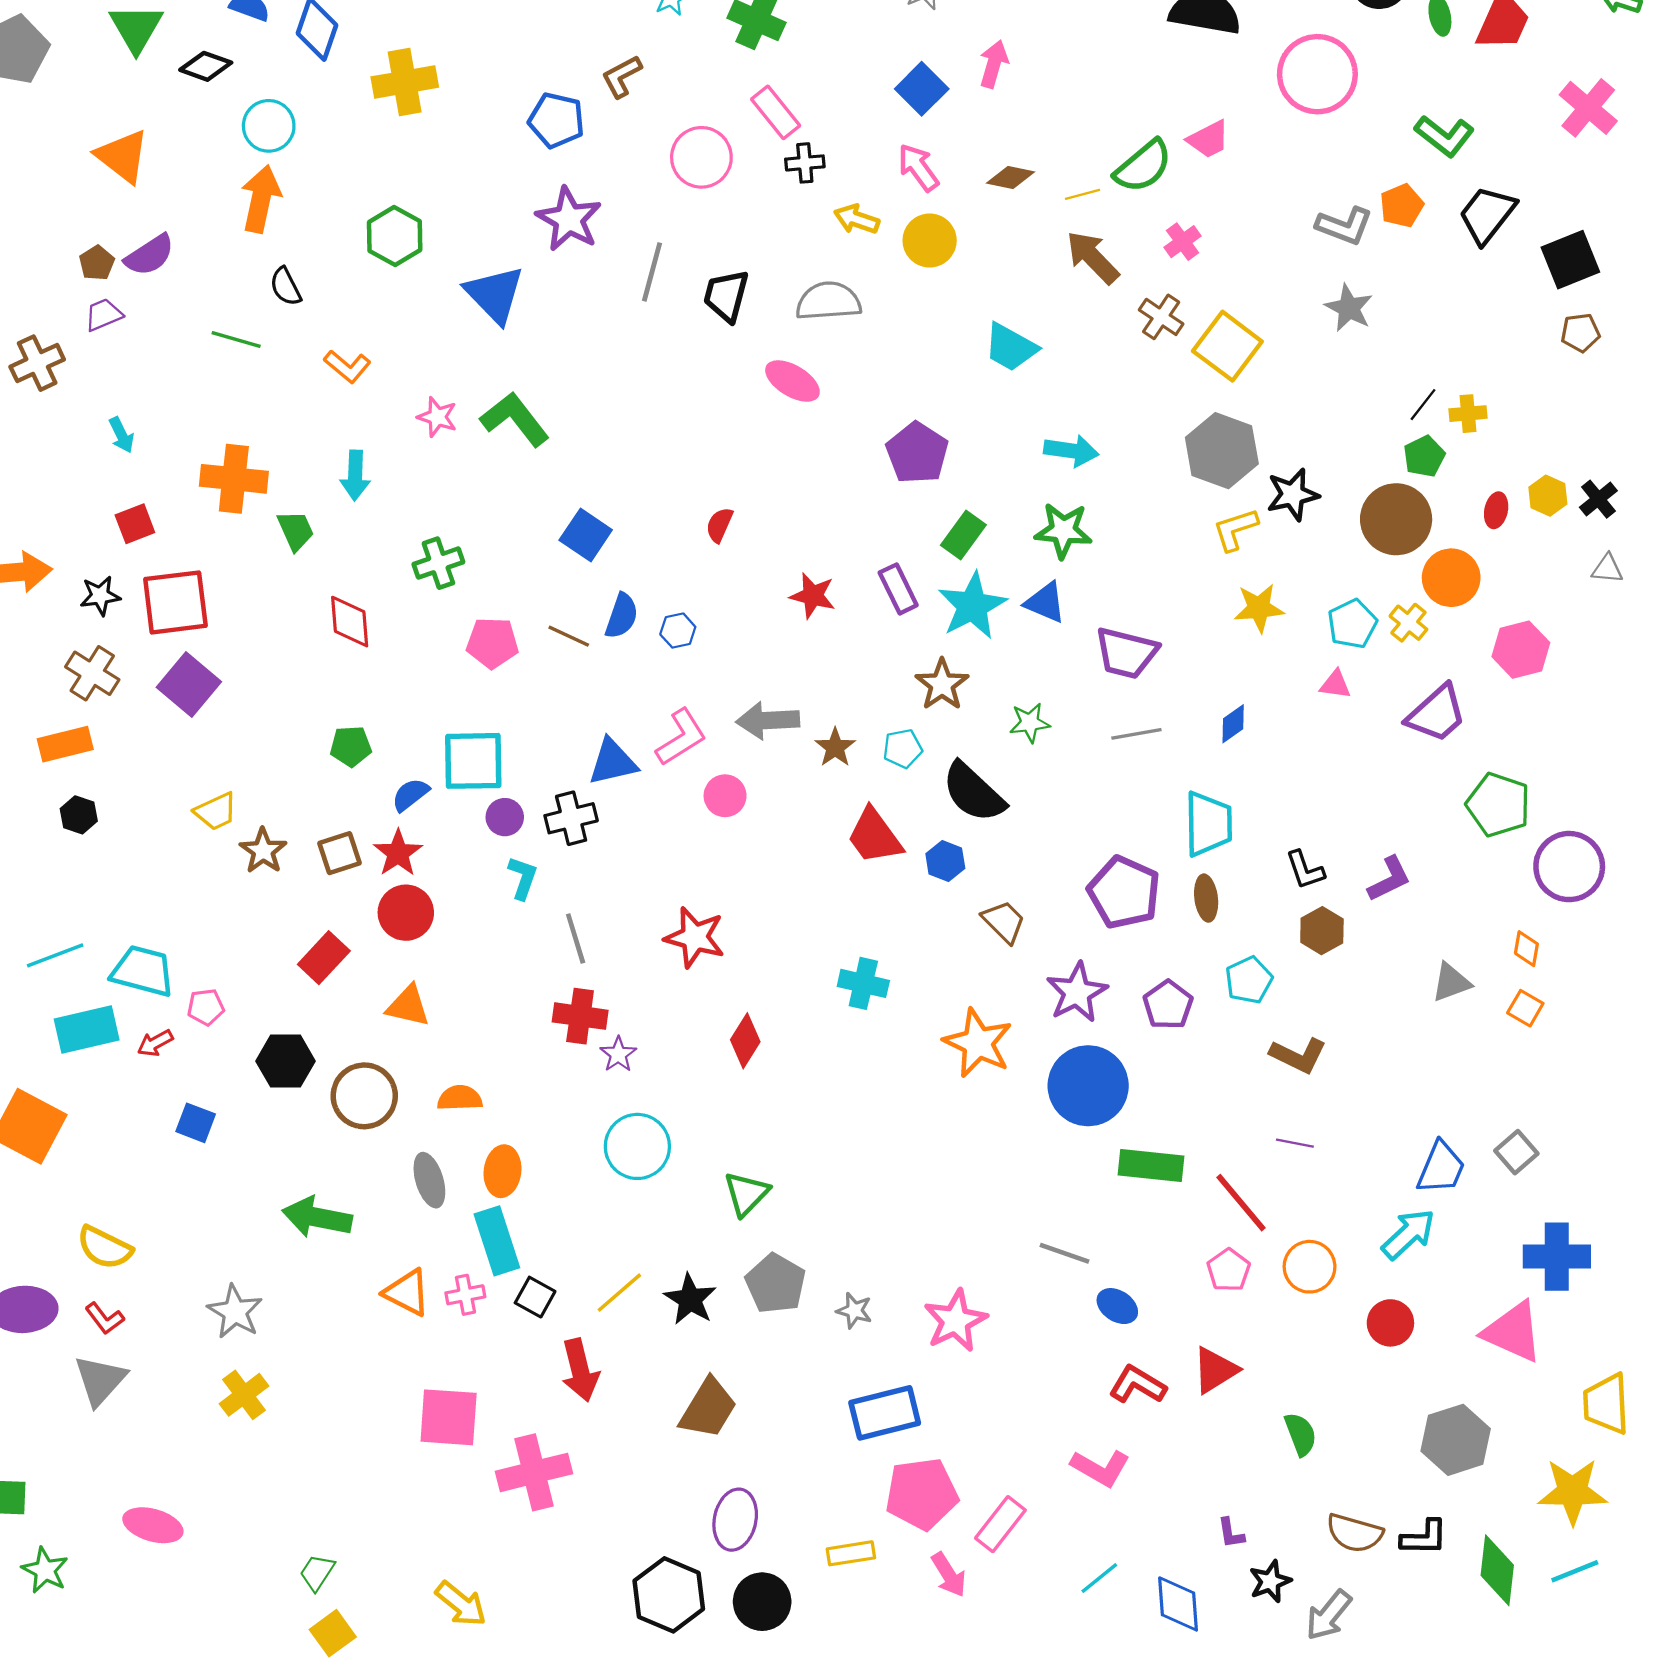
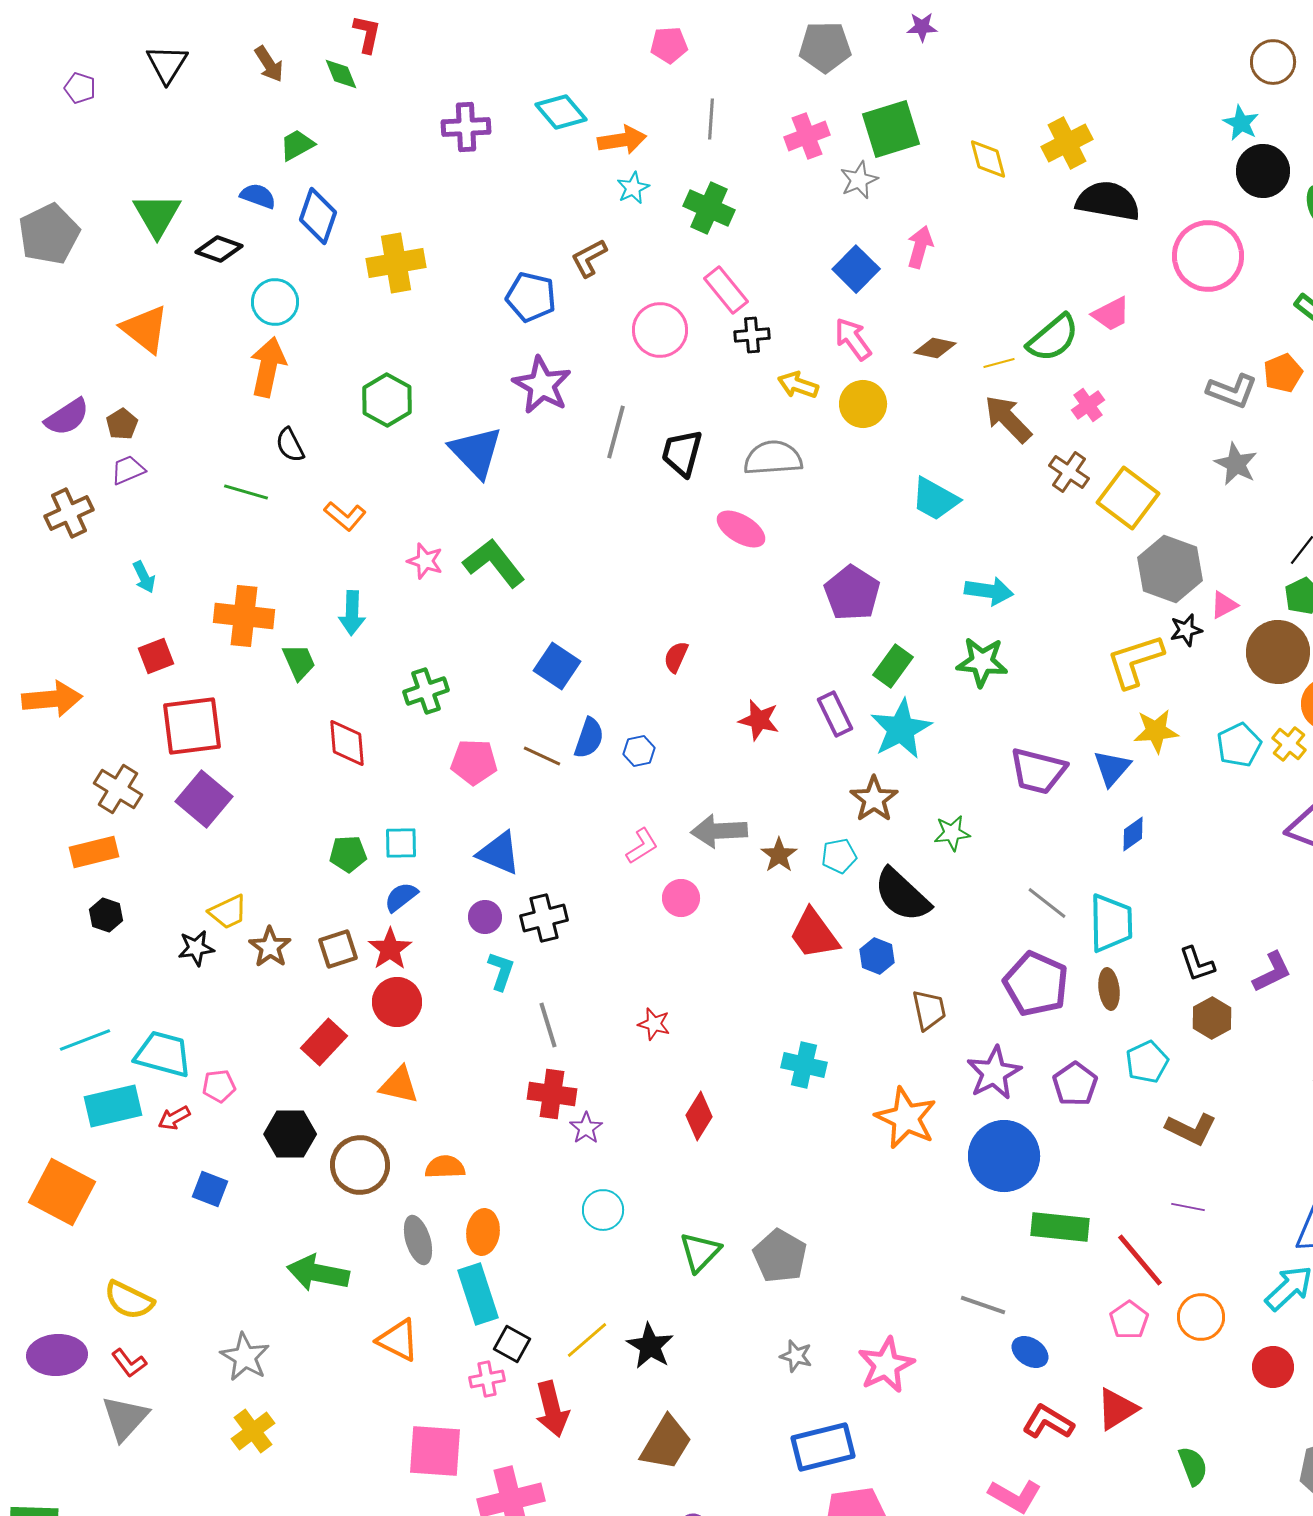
purple semicircle: (150, 255) -> (67, 417), moved
gray hexagon: (1222, 451) -> (1170, 569), moved
black star: (1293, 495) -> (1186, 630), size x0.7
yellow L-shape: (1235, 529) -> (1135, 661), size x1.4
black star: (100, 596) -> (196, 948), moved
blue triangle: (1045, 602) -> (1112, 768), moved, turned 48
pink triangle: (1335, 684) -> (1224, 605), moved, turned -36
gray line: (1136, 734) -> (1047, 903), moved, turned 48
pink L-shape: (681, 737) -> (642, 846), size x0.7
cyan square: (473, 761) -> (401, 843), moved, size x0.6
blue triangle: (613, 762) -> (499, 853), moved, turned 36
brown trapezoid: (1004, 922) -> (929, 1010), turned 33
red star: (695, 937) -> (654, 1024), size x0.6
cyan circle: (637, 1146) -> (603, 1210), size x0.7
gray pentagon: (776, 1284) -> (780, 1256), moved
pink cross: (465, 1295) -> (487, 1379), moved

